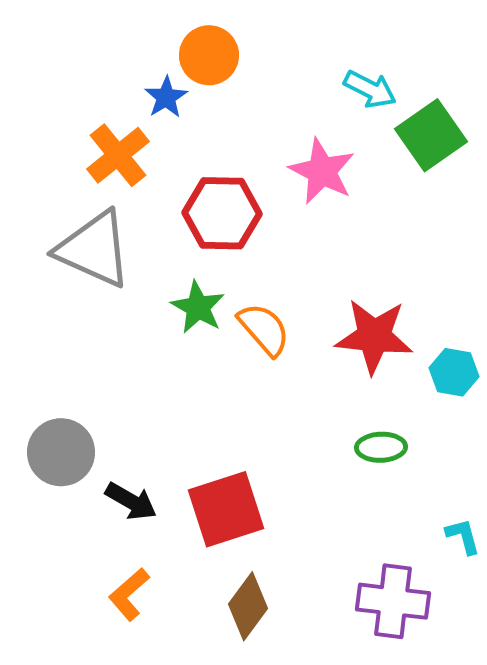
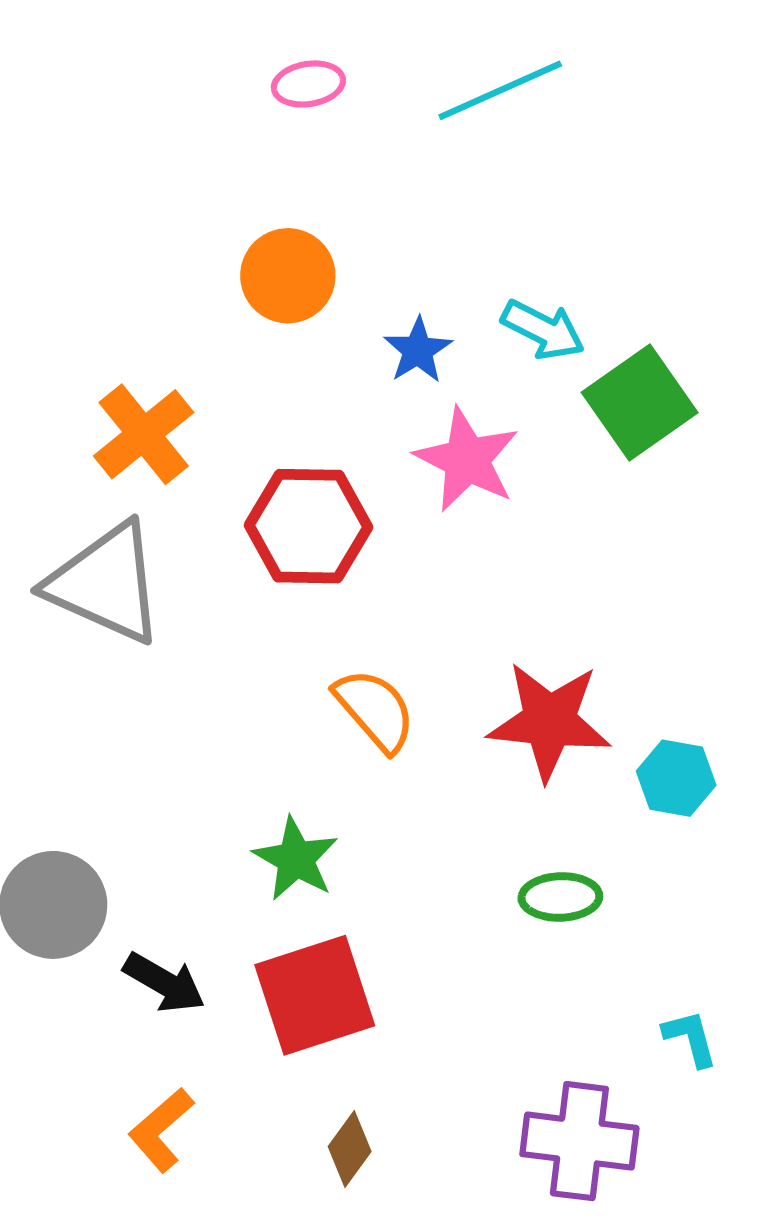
blue star: (166, 97) -> (418, 350), moved
green star: (198, 307) -> (296, 859), moved
brown diamond: (248, 606) -> (350, 1149), size x0.7

